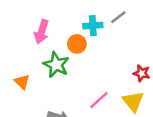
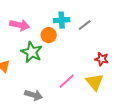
gray line: (118, 17) -> (85, 25), moved
pink arrow: (42, 32) -> (20, 25), turned -96

